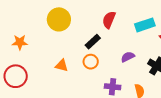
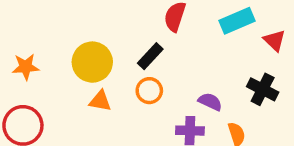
yellow circle: (59, 19) -> (92, 62), moved
purple semicircle: (128, 57) -> (210, 102), moved, turned 56

